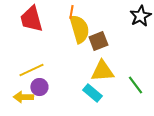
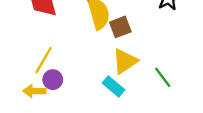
yellow line: (31, 70) -> (44, 60), turned -35
yellow triangle: (102, 71) -> (125, 61), turned -30

